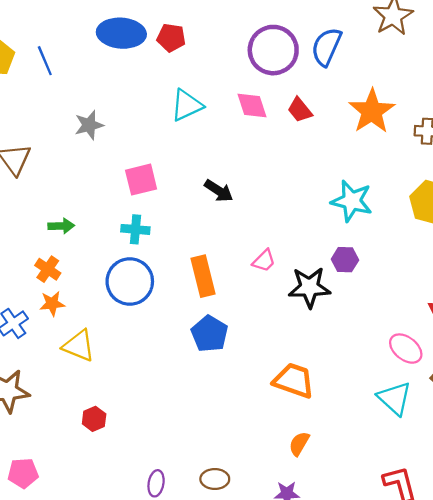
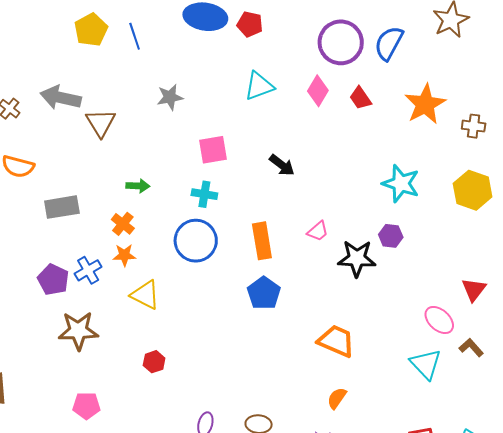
pink diamond: (252, 105) -> (318, 91), turned 44

